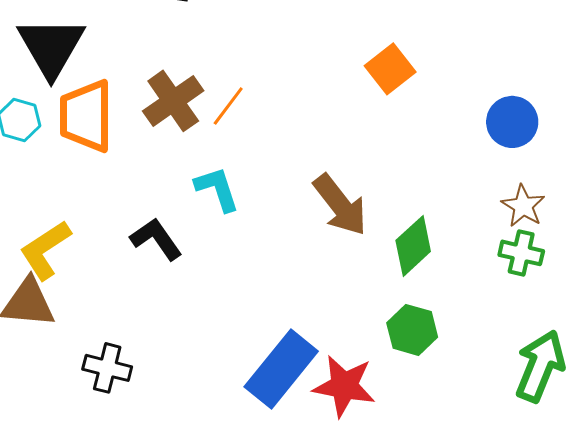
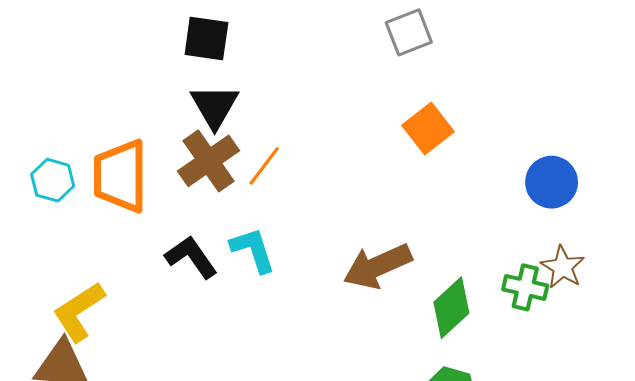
black triangle: (51, 47) -> (215, 106), moved, size x0.7
brown arrow: (340, 205) -> (377, 266), turned 104
black L-shape: (156, 239) -> (191, 257), moved
green cross: (521, 253) -> (525, 287), moved

